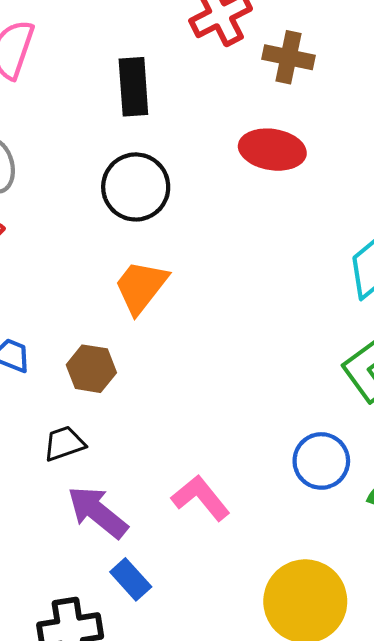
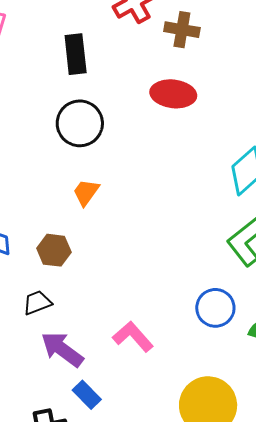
orange trapezoid: (141, 287) -> (86, 192), size x0.7

